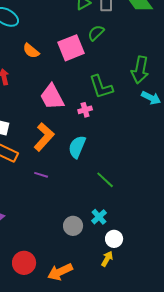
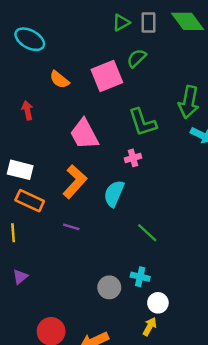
pink cross: (85, 110) -> (133, 158), moved
cyan cross: (99, 217) -> (140, 277), turned -35

